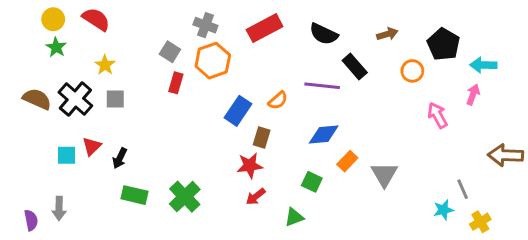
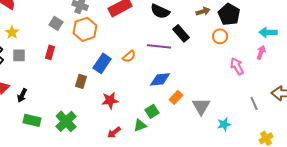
black pentagon: (443, 44) -> (229, 14), moved
red rectangle: (176, 83) -> (50, 52), moved
brown rectangle: (262, 137) -> (81, 81), moved
green square: (312, 182) -> (152, 111), turned 32
gray line: (463, 189) -> (254, 103), moved
red arrow: (256, 197) -> (114, 132), moved
cyan star: (443, 210) -> (224, 124), moved
green triangle: (294, 217) -> (140, 125), moved

